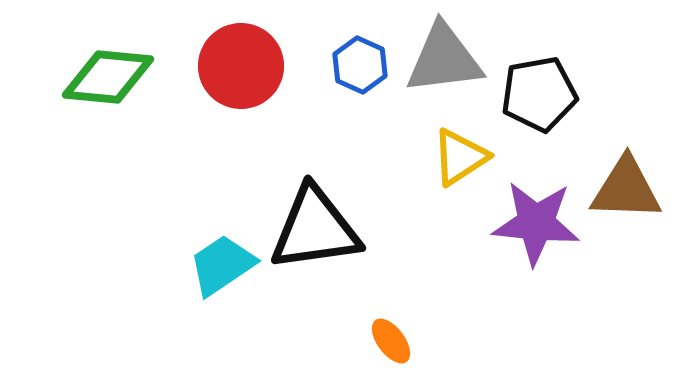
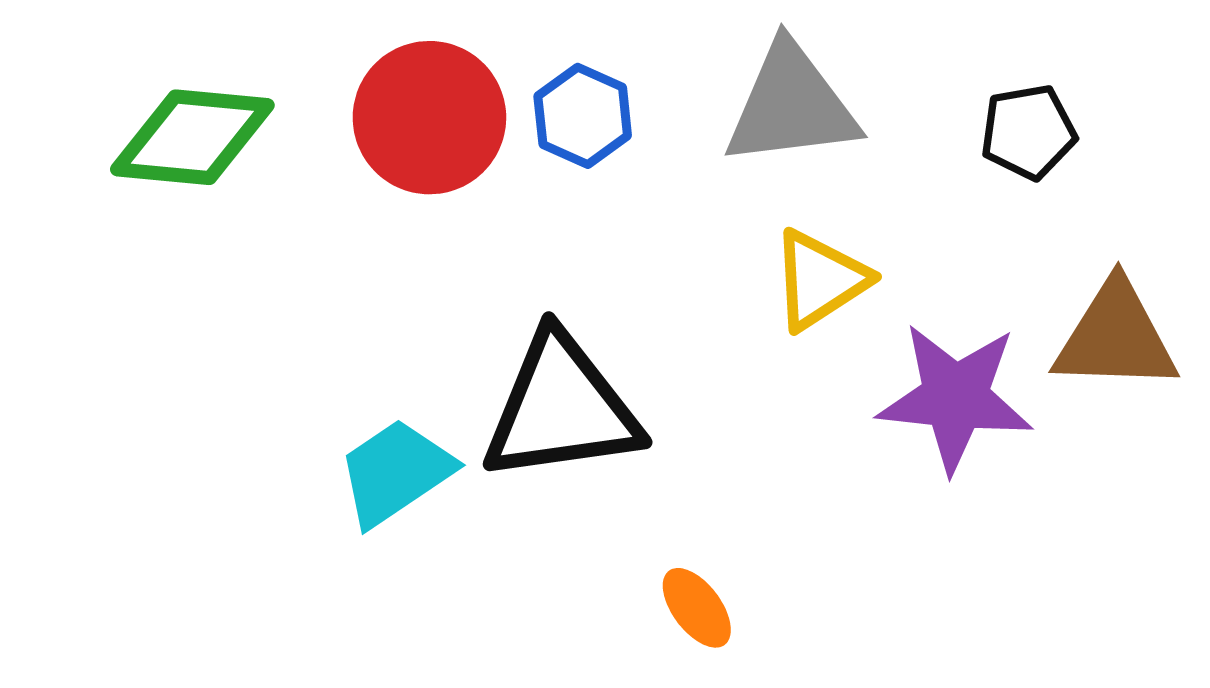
blue hexagon: (360, 65) -> (583, 116), moved
black pentagon: (539, 94) -> (1028, 132), moved, size x0.7

